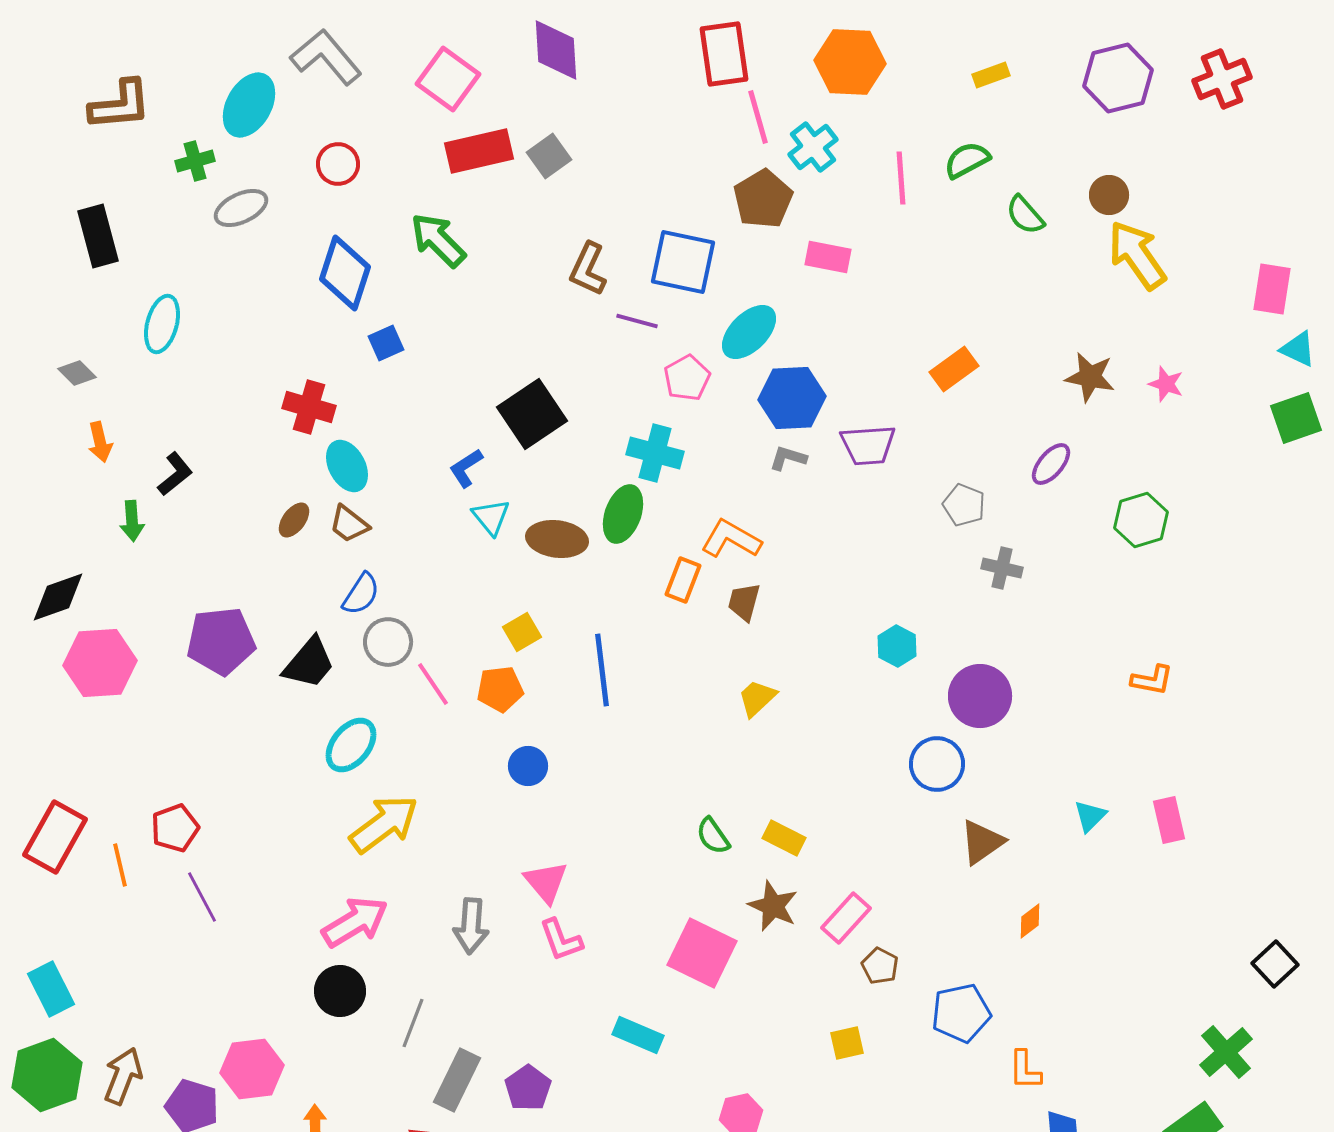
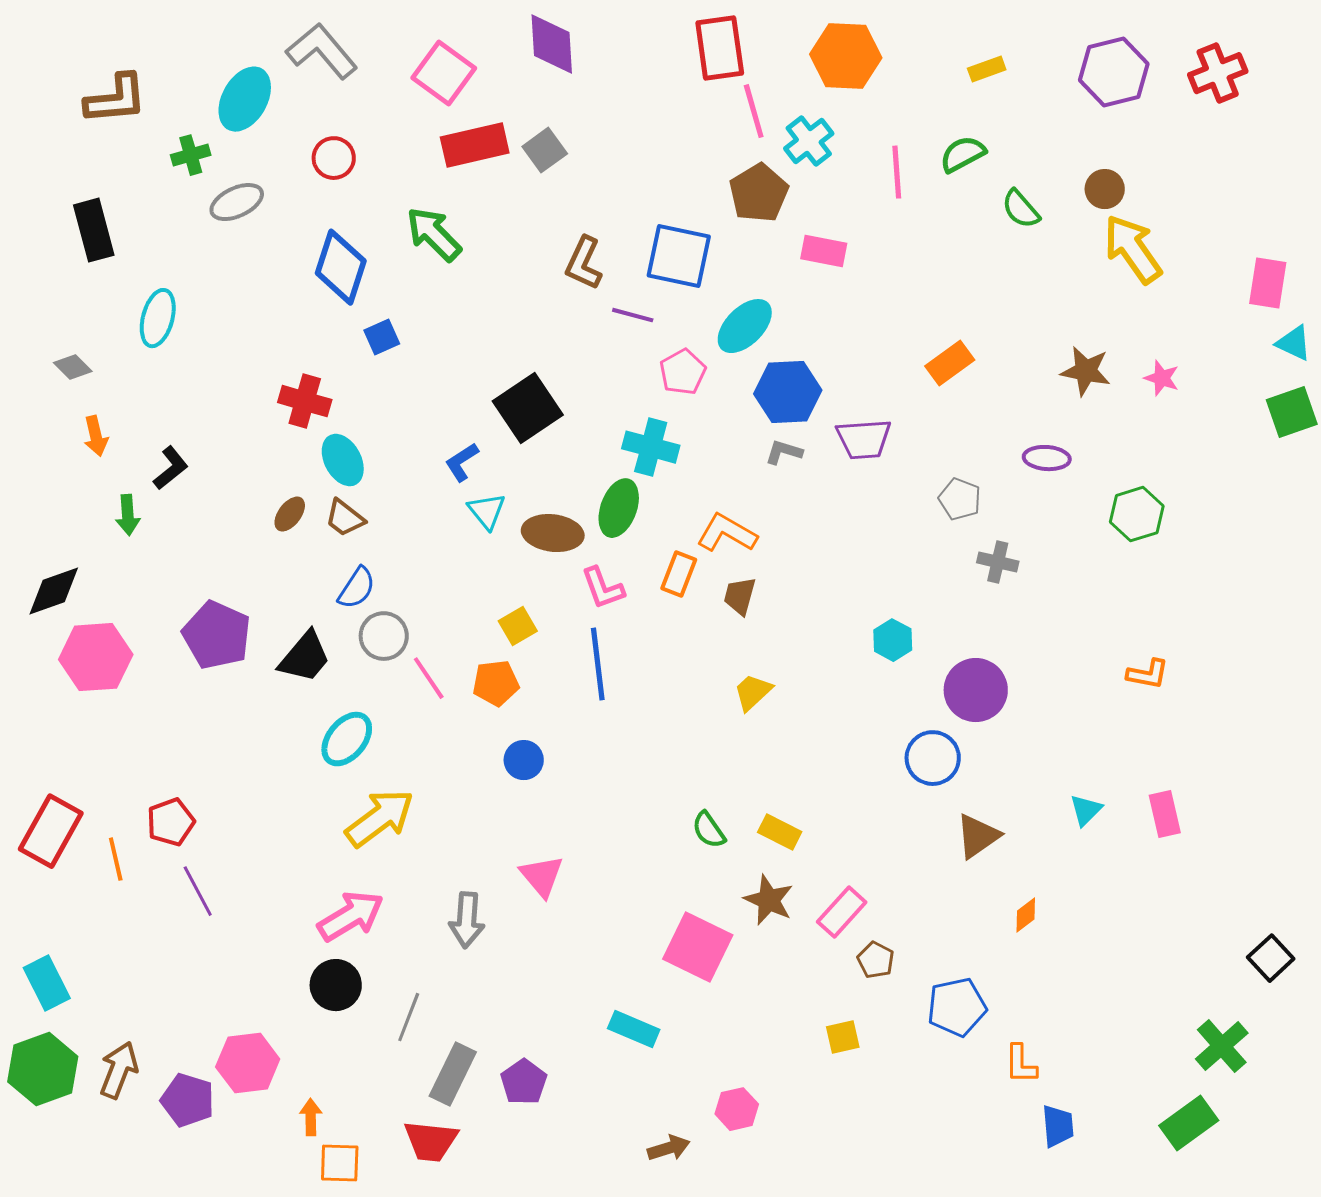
purple ellipse: (1051, 464) -> (1047, 458), turned 54
purple pentagon: (221, 641) -> (217, 635), turned 30
pink L-shape: (561, 940) -> (603, 588), moved

